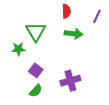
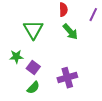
green arrow: (73, 34) -> (70, 32), turned 42
green star: (18, 49) -> (16, 57), moved

